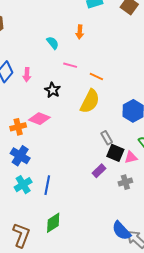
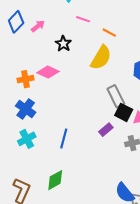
pink arrow: (27, 75) -> (38, 26), turned -136
gray rectangle: (107, 138) -> (116, 96), size x1.5
blue line: (47, 185) -> (64, 138), moved

